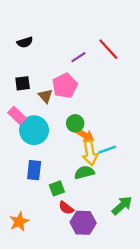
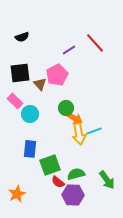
black square: (23, 83) -> (20, 73), size x1.5
cyan circle: (34, 130) -> (30, 114), size x0.7
green semicircle: (84, 172) -> (76, 174), moved
green square: (57, 188) -> (50, 165), size x1.5
green arrow: (122, 206) -> (107, 180), turned 96

